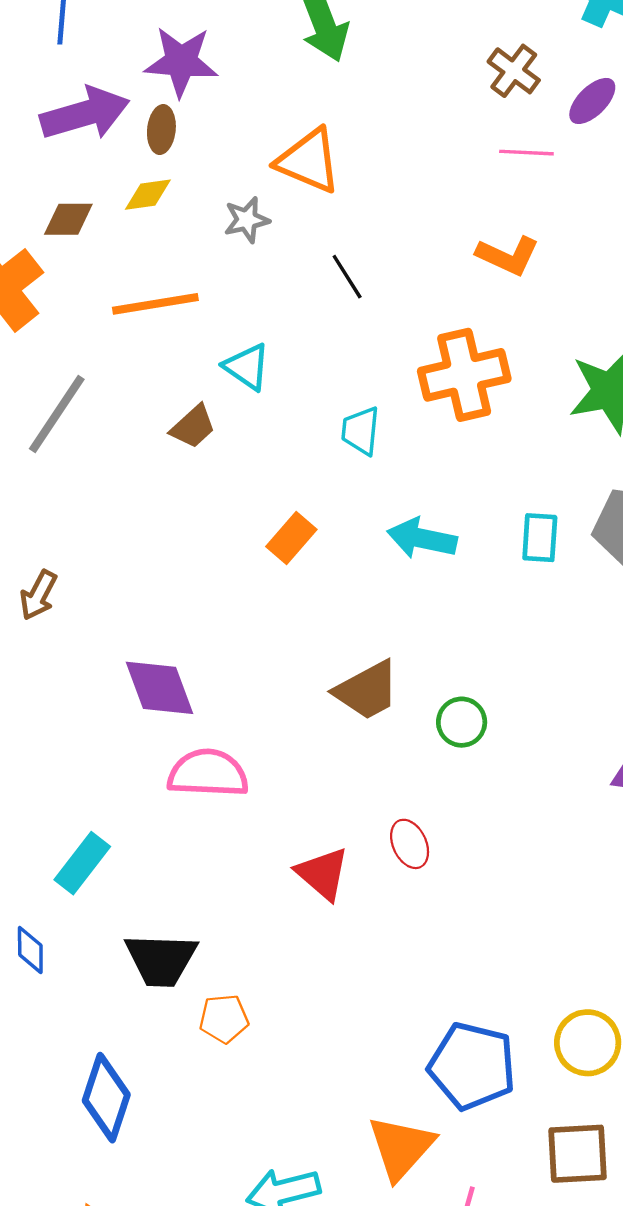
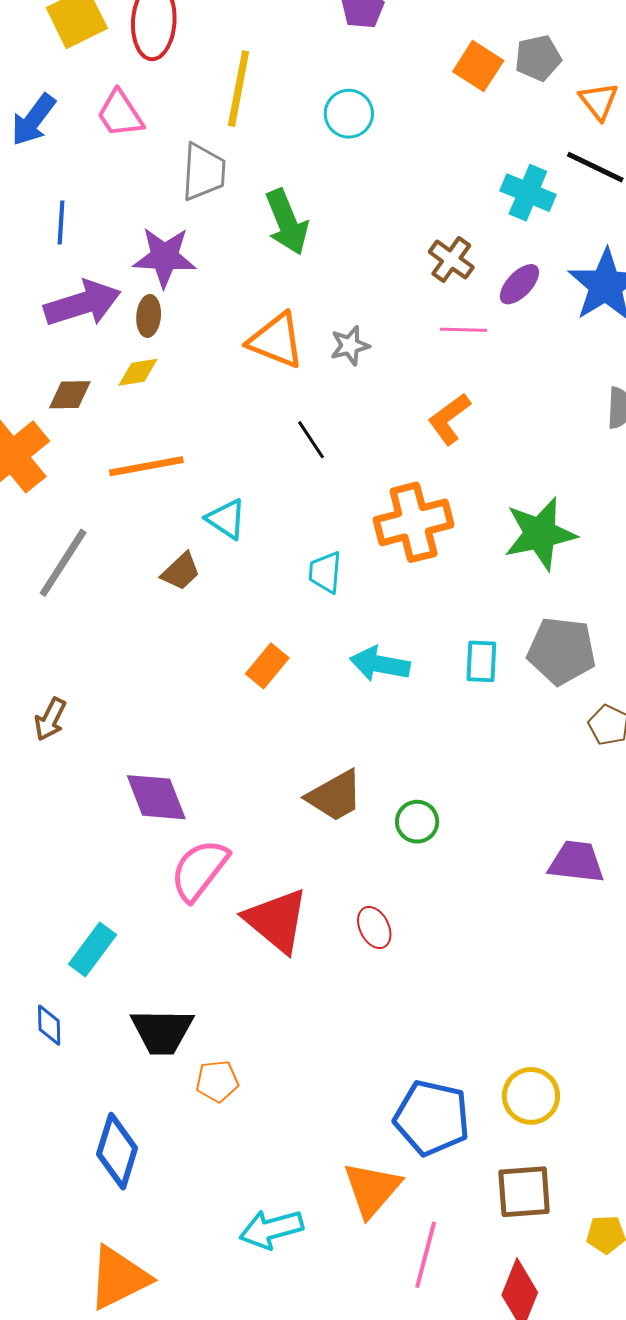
gray star: (247, 220) -> (350, 346), moved
orange L-shape: (508, 256) -> (449, 419), turned 120
pink semicircle: (208, 773) -> (199, 870), turned -54
red triangle: (323, 874) -> (277, 920), moved, size x1.4

